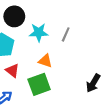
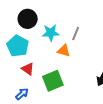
orange triangle: (45, 61) -> (64, 51), moved

